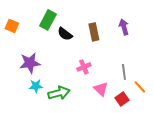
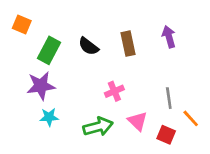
green rectangle: (48, 20) -> (49, 50), moved
orange square: (12, 26) -> (22, 25), moved
green arrow: (59, 93) -> (98, 127), moved
red square: (122, 99) -> (166, 135), turned -32

